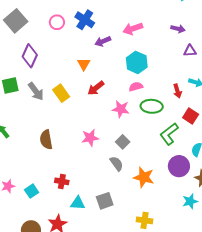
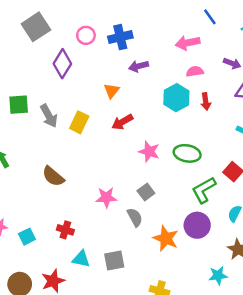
blue cross: (85, 20) -> (120, 37), turned 36
pink arrow: (133, 29) -> (188, 43), moved
purple diamond: (30, 56) -> (62, 64), moved
pink semicircle: (136, 87) -> (195, 71), moved
red arrow: (177, 91) -> (206, 101), moved
yellow rectangle: (61, 93) -> (79, 122), turned 54
pink star: (90, 138) -> (106, 197), moved
brown semicircle: (46, 140) -> (53, 176), turned -48
purple circle: (179, 166) -> (197, 225), moved

